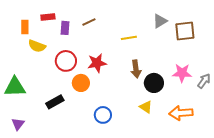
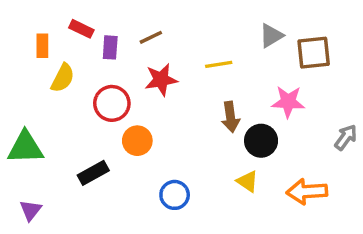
red rectangle: (48, 17) -> (81, 29), turned 32
yellow semicircle: (37, 46) -> (63, 78), turned -84
red star: (97, 63) -> (161, 80), moved
pink star: (182, 73) -> (288, 102), moved

